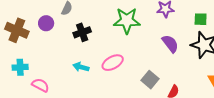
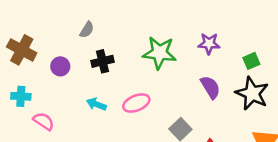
green square: (201, 19) -> (251, 61), turned -32
purple circle: (46, 23) -> (60, 66), moved

